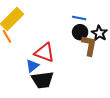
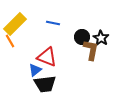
blue line: (79, 18) -> (53, 23), moved

